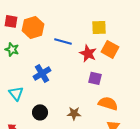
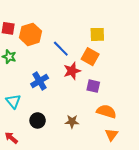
blue line: (63, 41) -> (61, 49), turned 30
orange square: (110, 49) -> (90, 57), moved
red star: (88, 53) -> (72, 71), moved, turned 30

